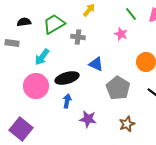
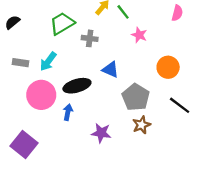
green line: (131, 14) -> (123, 12), moved
black semicircle: (24, 22) -> (12, 22), moved, turned -32
gray rectangle: (12, 43) -> (20, 63), moved
blue arrow: (67, 101) -> (68, 112), moved
brown star: (127, 124) -> (142, 125), moved

